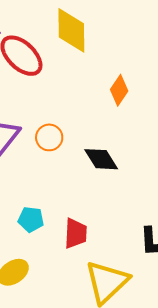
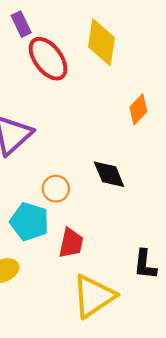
orange circle: (49, 137) -> (56, 189), moved
cyan pentagon: (31, 219) -> (29, 222), size x1.5

